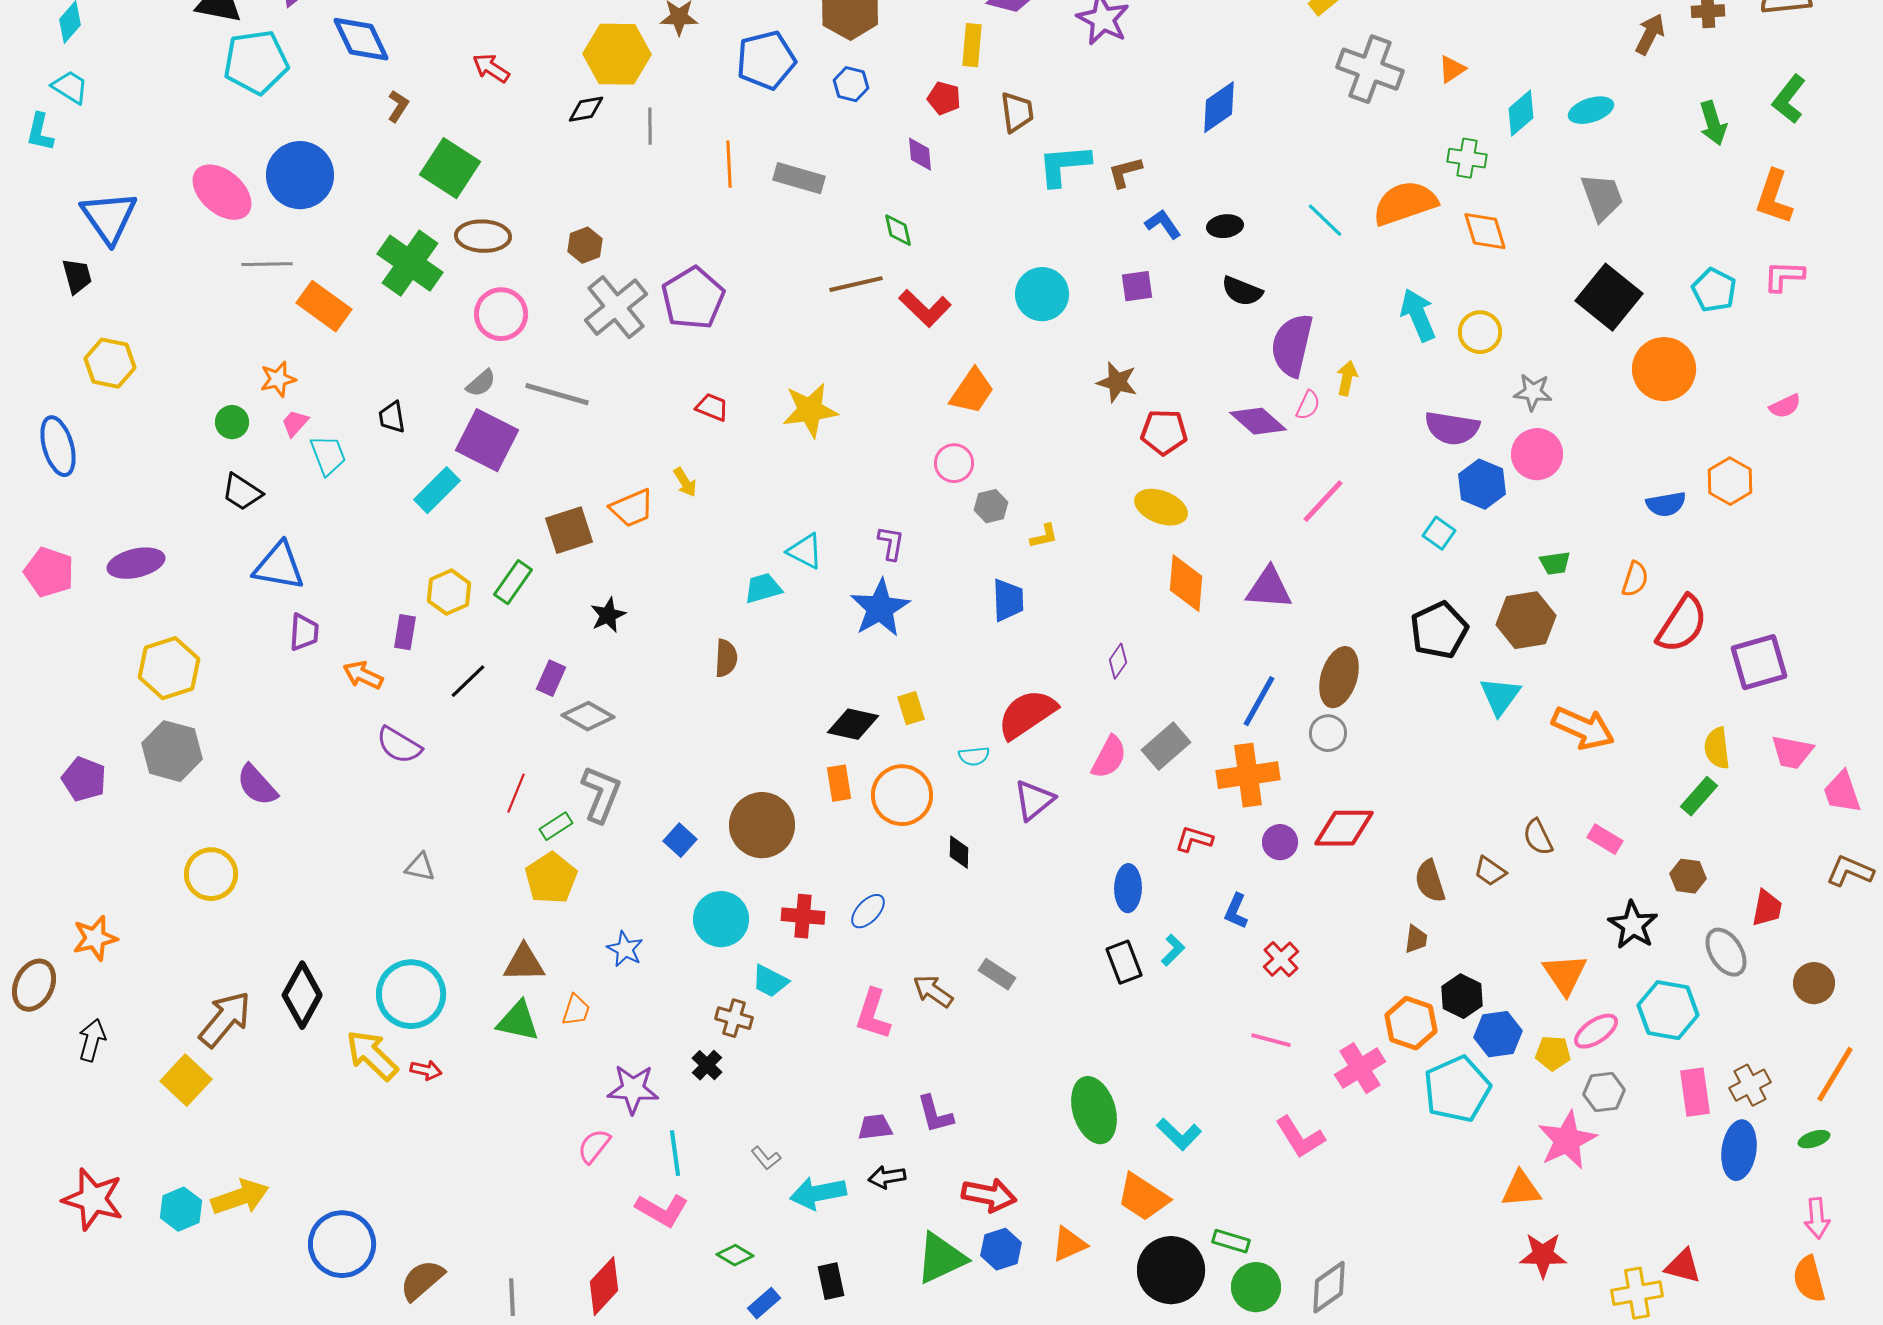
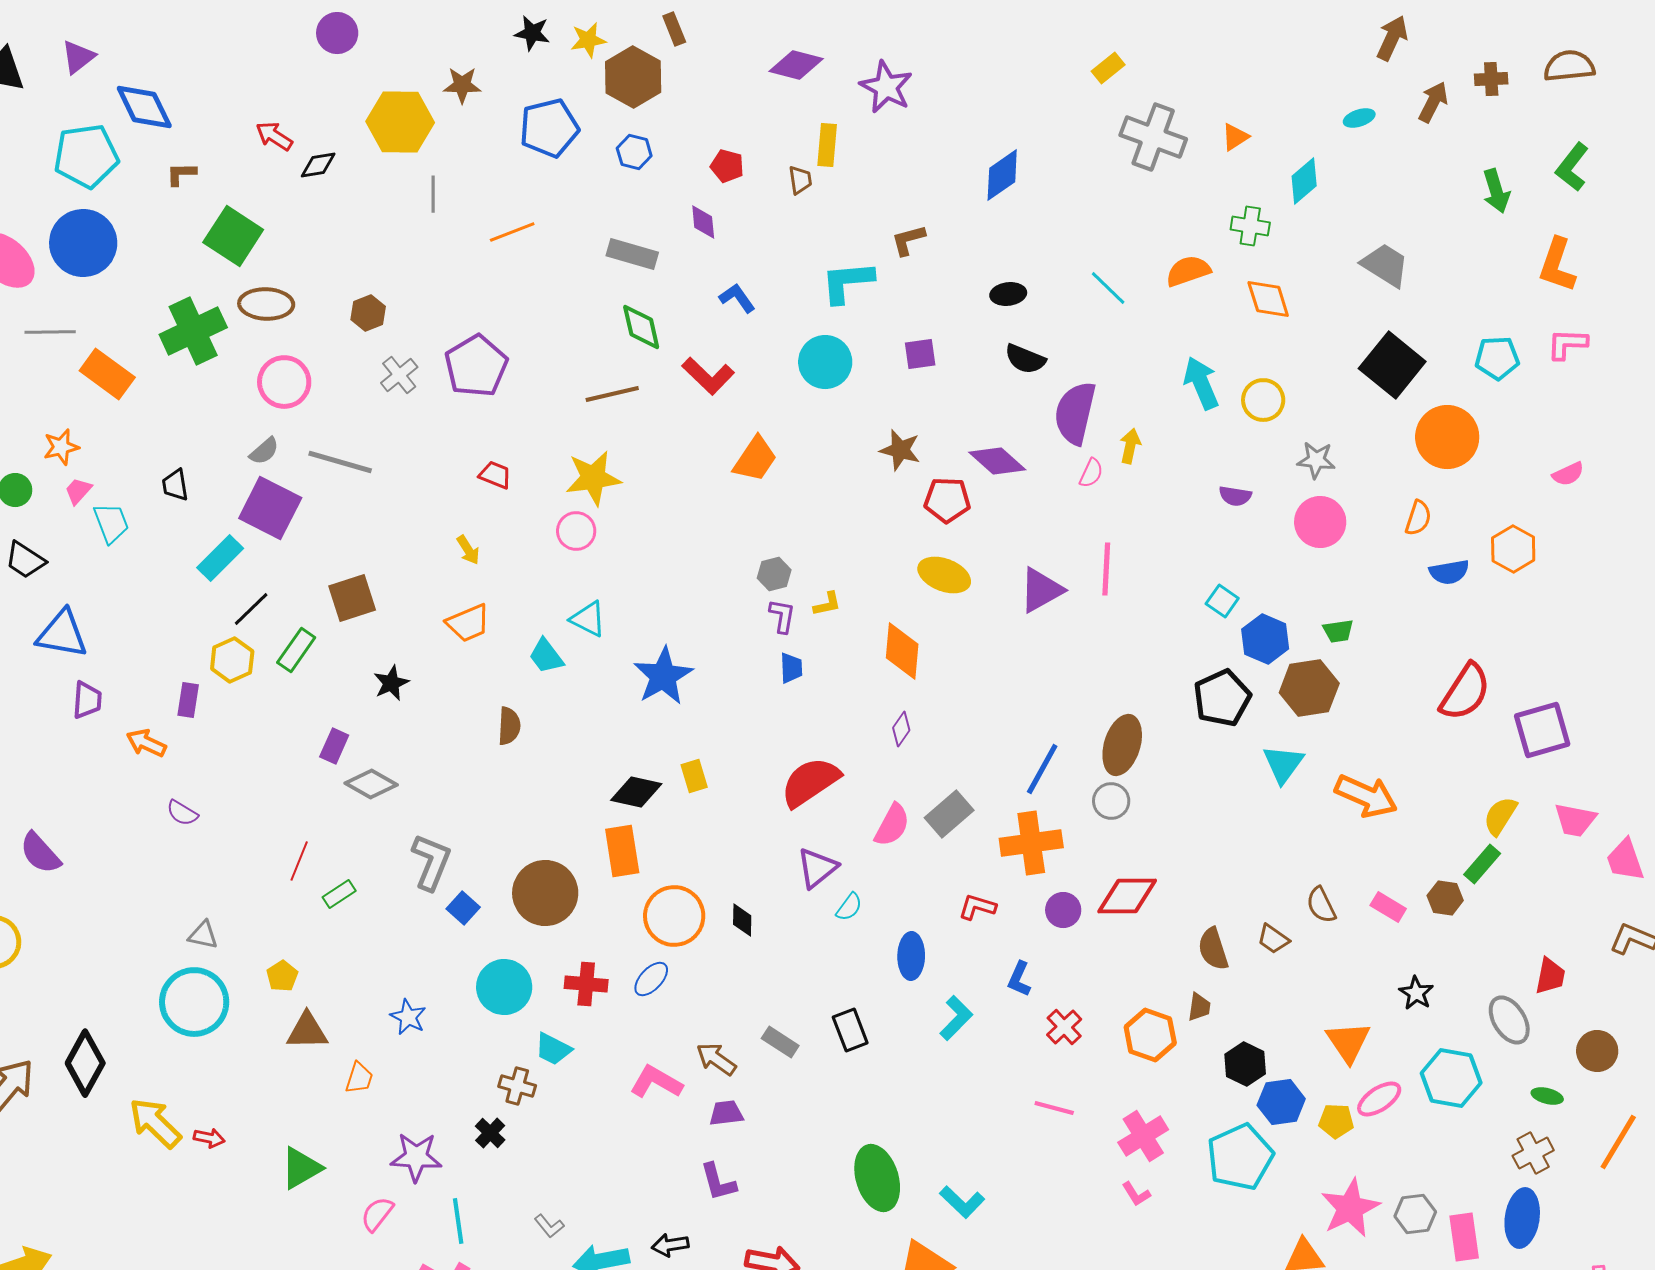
yellow rectangle: (972, 45) -> (827, 145), moved
cyan pentagon: (256, 62) -> (86, 156), moved
brown L-shape: (398, 106) -> (181, 174), turned -124
black diamond: (586, 109) -> (318, 165), moved
cyan ellipse: (1591, 110) -> (1359, 118), moved, size x0.7
brown trapezoid: (1017, 112) -> (800, 180), size x0.7
orange line: (729, 164) -> (512, 232), turned 72
cyan L-shape: (1064, 165) -> (847, 282), moved
gray rectangle: (799, 178) -> (632, 254), moved
gray trapezoid: (1602, 197) -> (1385, 265), turned -38
orange semicircle: (1405, 203) -> (1188, 271), size x0.7
blue L-shape: (1163, 224) -> (737, 298), moved
green diamond: (898, 230) -> (641, 327), moved, size x1.4
green cross: (410, 263) -> (193, 331), turned 30
brown line: (856, 284) -> (612, 394), moved
cyan pentagon: (1714, 290) -> (1497, 358), turned -30
gray cross: (616, 307) -> (399, 375), size x0.6
purple diamond: (1258, 421) -> (997, 461), moved
purple semicircle: (1452, 428) -> (1235, 496), size x0.6
pink circle: (954, 463) -> (576, 531), moved
blue hexagon: (1482, 484) -> (1265, 639), moved
pink line: (1323, 501) -> (1106, 569), turned -40
orange trapezoid: (632, 508) -> (468, 623), moved
purple L-shape: (891, 543) -> (782, 616), moved
orange semicircle: (1635, 579) -> (1418, 518), moved
orange diamond: (1186, 583) -> (902, 651), moved
cyan trapezoid: (763, 588) -> (546, 656), turned -111
purple triangle: (1269, 588) -> (1041, 590), moved, turned -33
blue trapezoid: (1008, 600) -> (791, 668), size x0.7
black line: (468, 681) -> (251, 609), moved
purple semicircle: (399, 745) -> (182, 813), size x0.7
yellow semicircle: (1717, 748) -> (1500, 816), turned 39
cyan semicircle: (974, 756) -> (849, 907), moved, turned -48
orange rectangle: (839, 783) -> (622, 851), size x1.4
gray L-shape: (601, 794) -> (431, 862), moved
orange circle: (902, 795) -> (674, 916), moved
brown hexagon: (1688, 876) -> (1445, 898), moved
yellow pentagon: (551, 878) -> (282, 976), moved, size x0.6
black star: (1633, 925) -> (1416, 993), size x0.7
cyan L-shape: (1173, 950) -> (956, 1018), size x1.4
black rectangle: (1124, 962) -> (850, 1030), moved
cyan circle: (411, 994) -> (194, 1002), moved
pink L-shape: (873, 1014) -> (656, 1082), turned 102
green triangle: (518, 1021) -> (301, 1168), moved, turned -42
orange hexagon: (1411, 1023) -> (1150, 1035), moved
gray hexagon: (1604, 1092) -> (1415, 1214), moved
pink rectangle: (1695, 1092) -> (1464, 1237), moved
purple trapezoid: (875, 1127) -> (726, 1113), moved
pink L-shape: (1300, 1137) -> (1136, 1194), moved, size x0.6
green ellipse: (1814, 1139) -> (1547, 1096), moved, turned 32

